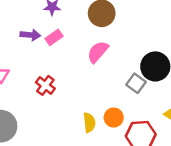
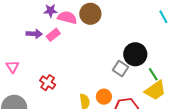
pink semicircle: (98, 52) -> (67, 18), moved, turned 66
red cross: (45, 85) -> (48, 83), moved

